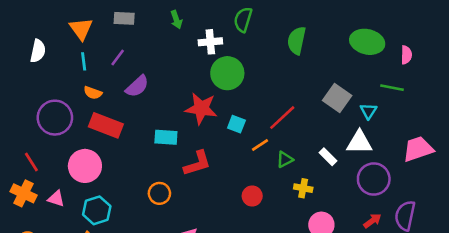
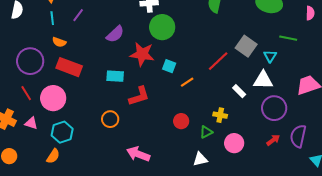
pink semicircle: (406, 55) -> (310, 13), moved
purple semicircle: (137, 86) -> (115, 34), moved
red line: (282, 118) -> (218, 61), moved
green triangle: (285, 159) -> (206, 132), moved
red line: (31, 162) -> (26, 93), moved

